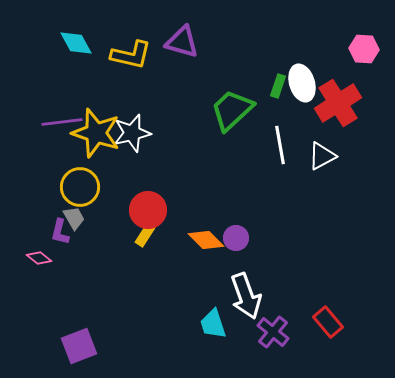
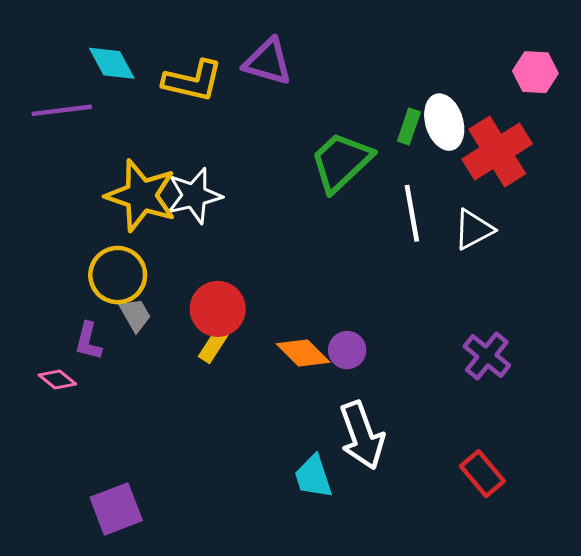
purple line: (62, 122) -> (62, 110), moved
gray trapezoid: (74, 218) -> (135, 315), moved
purple cross: (273, 332) -> (487, 356), moved

